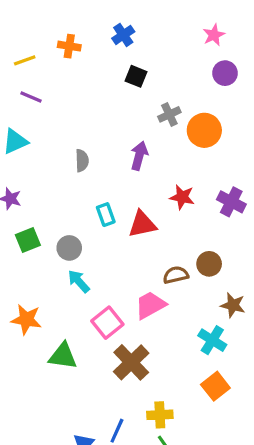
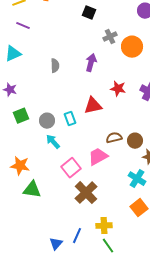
cyan rectangle: (106, 215) -> (70, 119), moved
brown circle: (209, 264) -> (135, 141), moved
green triangle: (63, 356) -> (32, 190), moved

